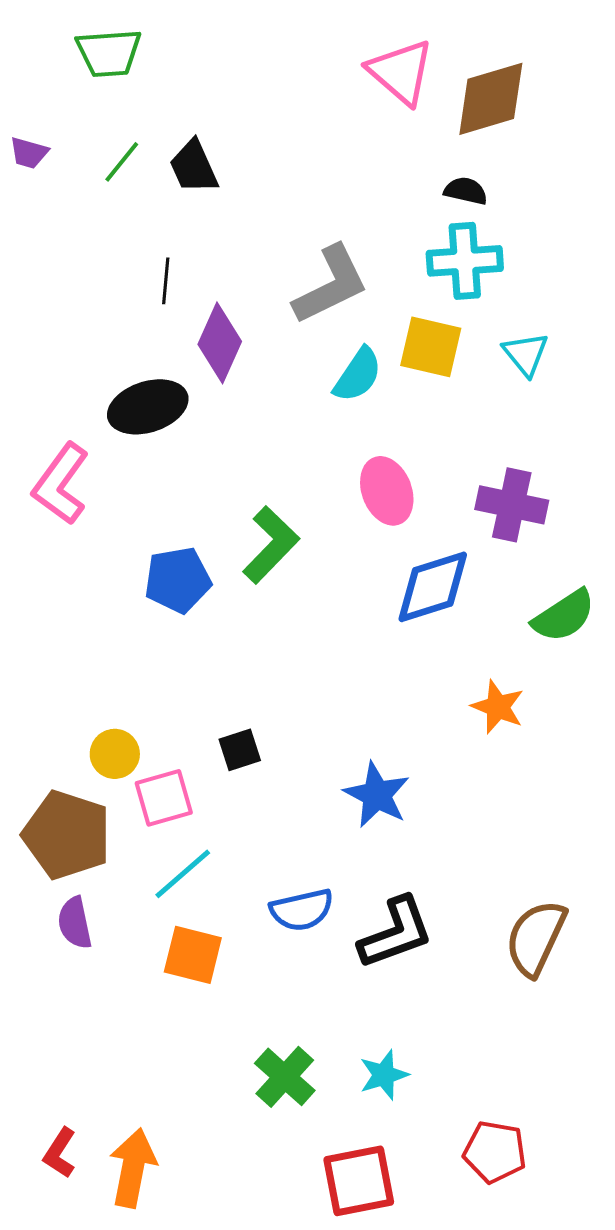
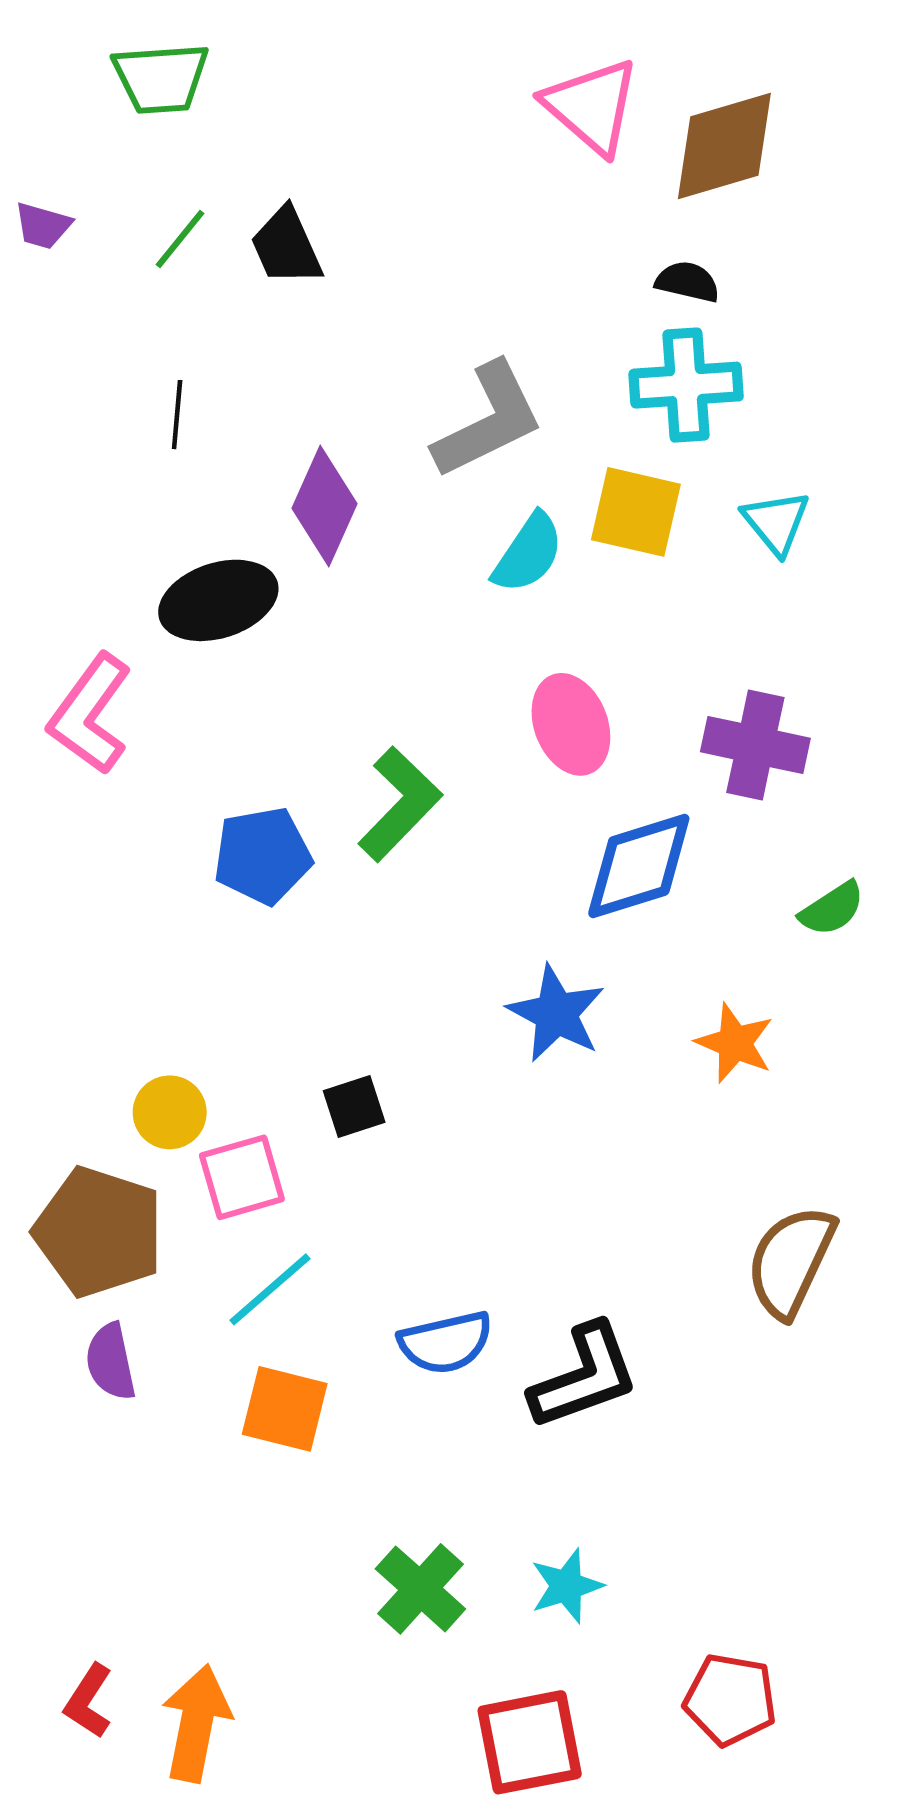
black line: (166, 281) -> (177, 415), moved
green semicircle: (564, 616) -> (832, 909), size x0.7
blue star: (377, 795) -> (556, 1014), moved
brown semicircle: (536, 938) -> (791, 1261), moved

